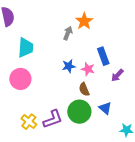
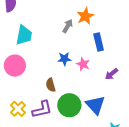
blue rectangle: (103, 56) -> (99, 42), moved
brown semicircle: (84, 89) -> (51, 85), moved
blue triangle: (105, 108) -> (95, 105), size x1.5

